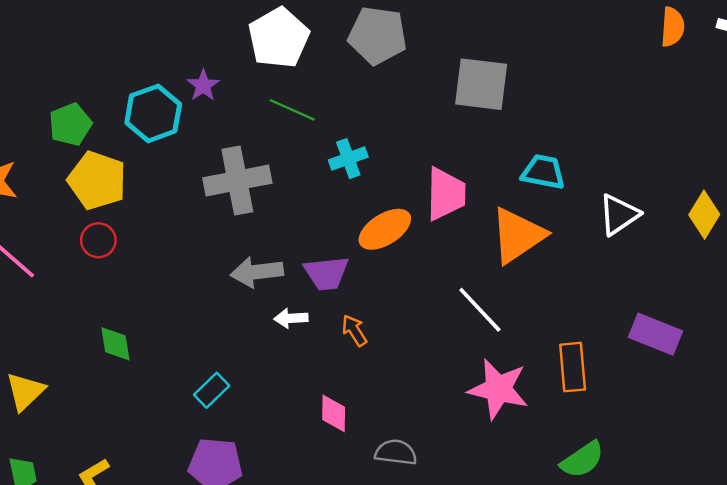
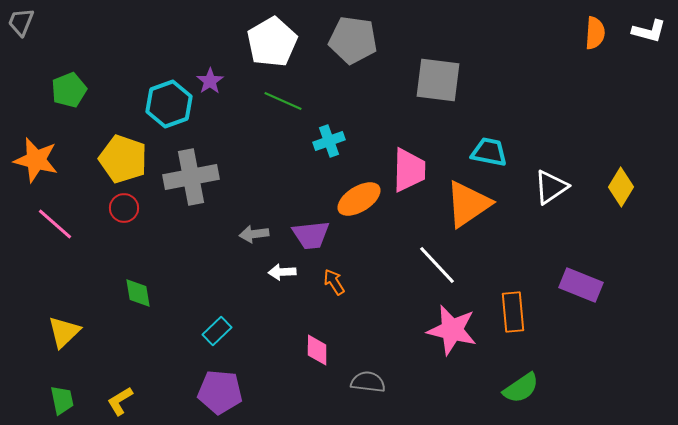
green pentagon: (70, 124) -> (69, 90), moved
gray cross: (237, 181) -> (191, 177), moved
gray arrow: (257, 272) -> (254, 234), size x0.7

